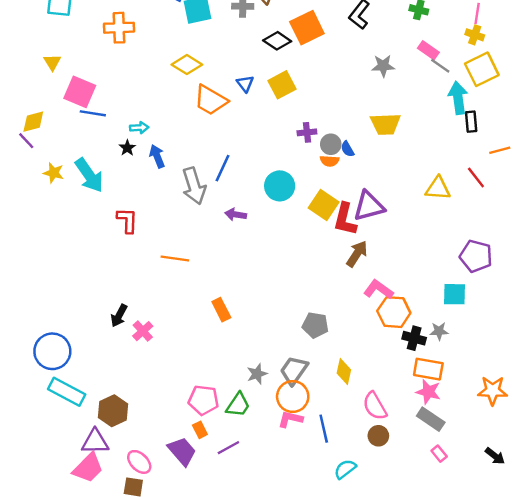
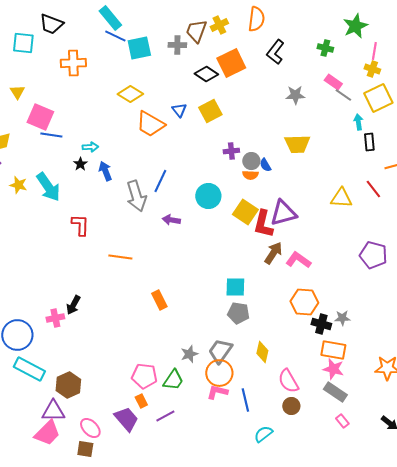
cyan arrow: (458, 98) -> (358, 122), size x0.6
pink L-shape: (378, 289) -> (298, 260), moved
cyan square: (455, 294) -> (235, 287), moved
pink cross: (143, 331) -> (55, 318), moved, turned 30

